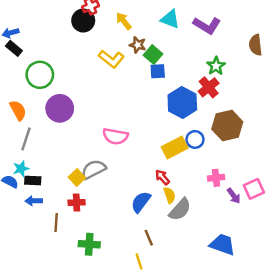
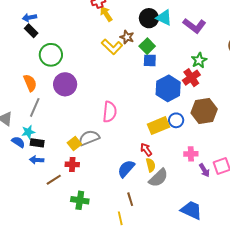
black circle: (83, 21) -> (149, 18), moved
yellow arrow: (124, 21) -> (106, 14), moved
brown star: (138, 45) -> (127, 37), moved
pink semicircle: (115, 136) -> (110, 112), turned -100
brown line: (56, 222) -> (54, 180), turned 49

